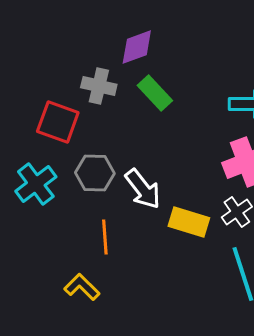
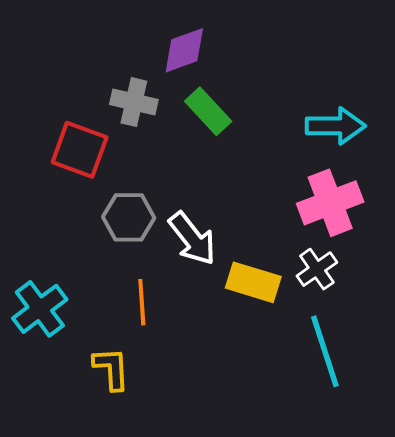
cyan cross: (36, 184) -> (40, 309), moved
yellow L-shape: (82, 287) -> (111, 369), turned 42

